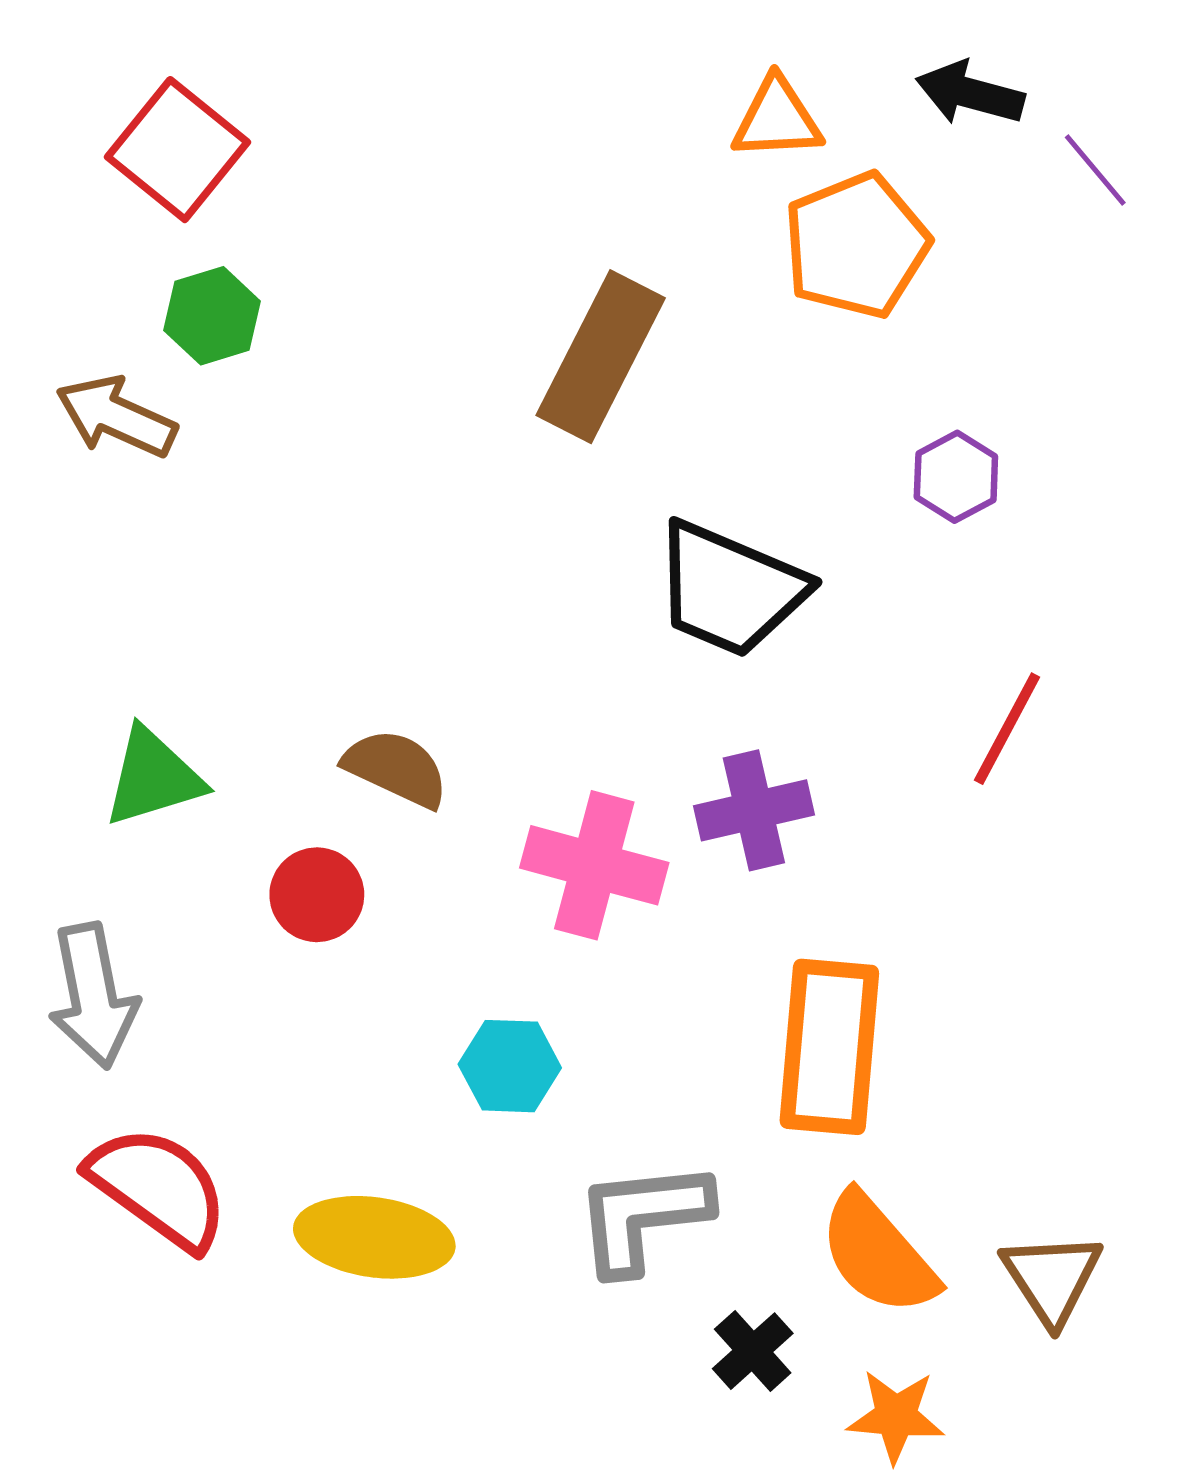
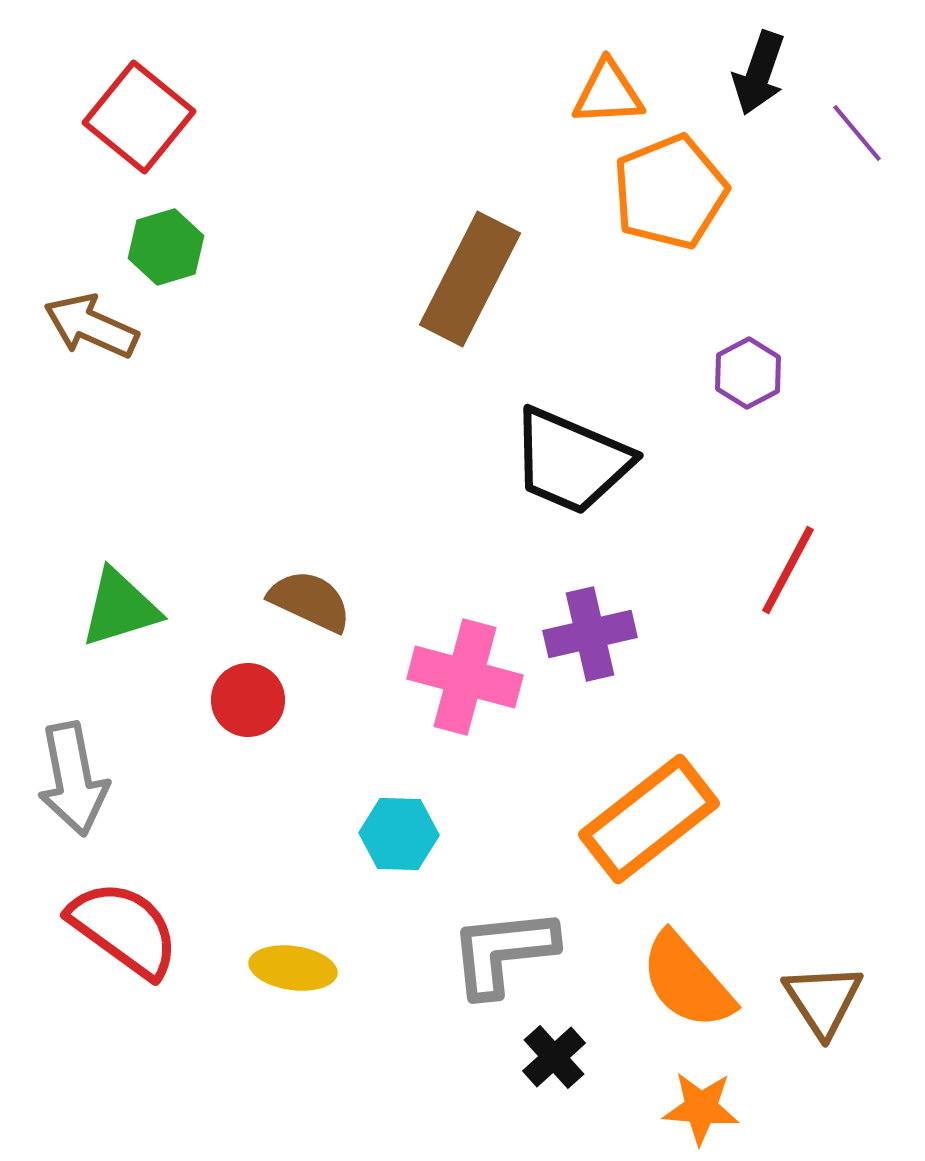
black arrow: (970, 93) -> (759, 73), turned -86
orange rectangle: (829, 1047) -> (649, 819), turned 47
yellow ellipse: (374, 1237) -> (293, 968), size x0.7
black cross: (753, 1351) -> (554, 1057), moved

